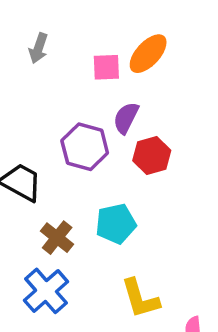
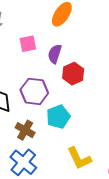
pink square: (106, 67) -> (28, 44), moved
purple hexagon: (85, 147) -> (34, 91), moved

